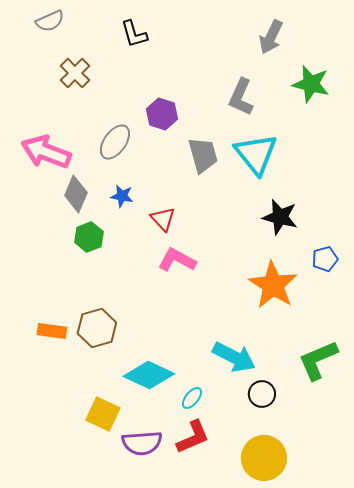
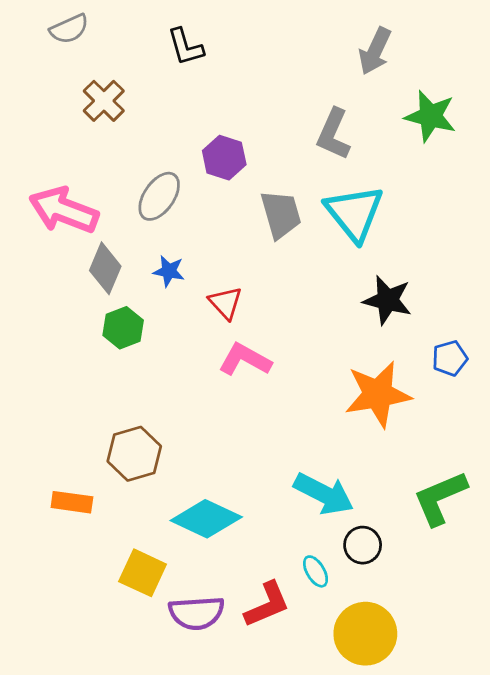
orange star: (273, 285) -> (378, 394), turned 30
orange rectangle: (52, 331) -> (72, 502), moved
cyan ellipse: (192, 398) -> (316, 571), moved, turned -70

